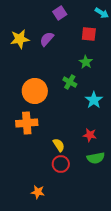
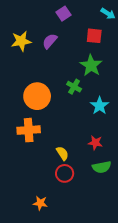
green star: (86, 62) -> (91, 65), size x1.5

